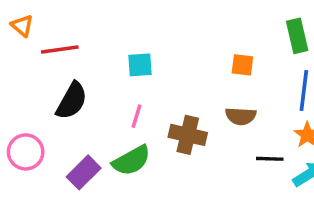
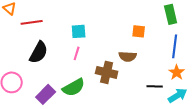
pink line: (137, 116) -> (77, 53), moved
brown semicircle: (241, 116) -> (128, 56), moved

